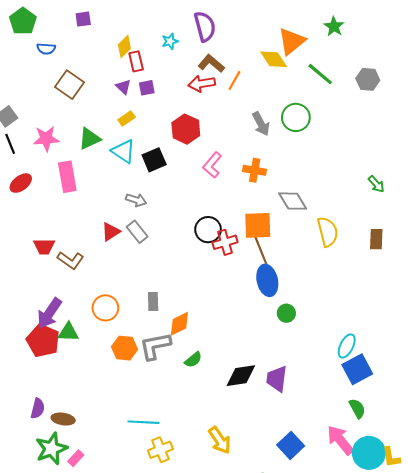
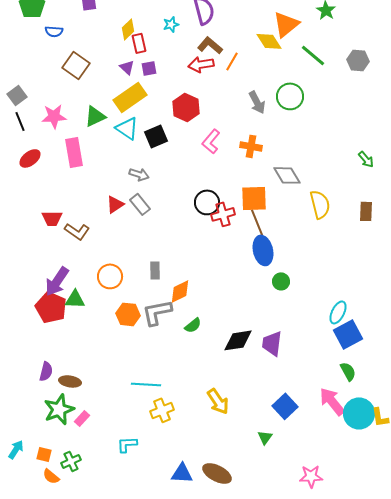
yellow rectangle: (127, 119) -> (130, 97), size x2.0

